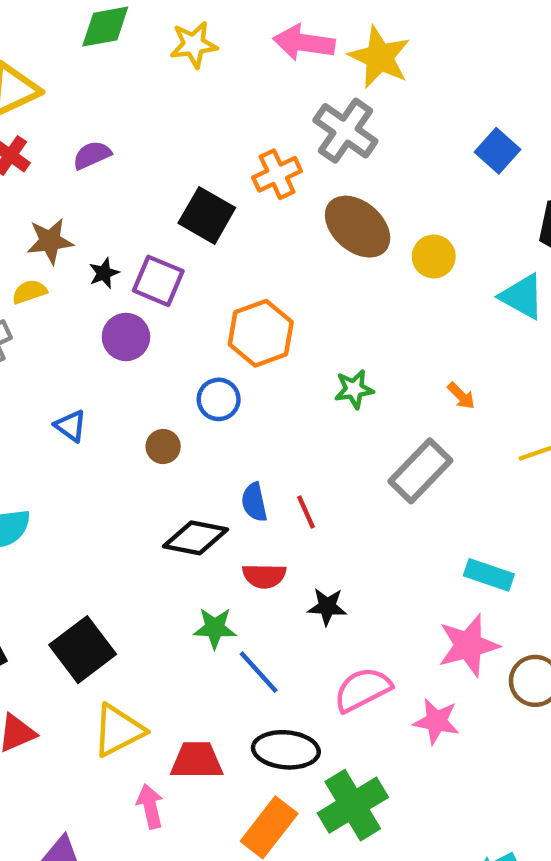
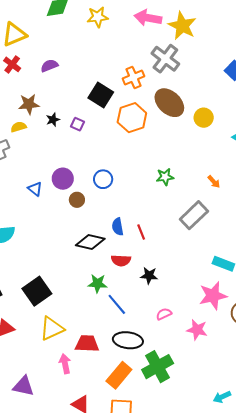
purple square: (158, 281) -> (77, 124), size x0.6
orange hexagon: (261, 333) -> (132, 118), moved
purple circle: (126, 337) -> (63, 179), moved
pink semicircle: (363, 689) -> (164, 314), size x0.6

